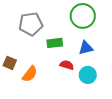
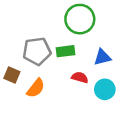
green circle: (83, 16) -> (80, 19), moved
gray pentagon: (31, 24) -> (37, 51), moved

